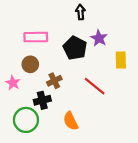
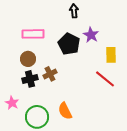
pink star: (13, 83) -> (12, 103), moved
red line: (95, 86) -> (105, 79), moved
black cross: (42, 100) -> (30, 79), moved
green circle: (26, 120) -> (37, 117), moved

